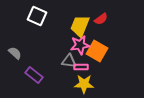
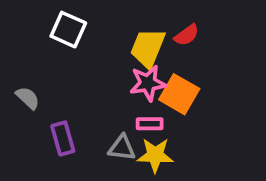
gray triangle: (69, 61) -> (122, 148), moved
purple rectangle: (34, 75) -> (63, 139), turned 36

